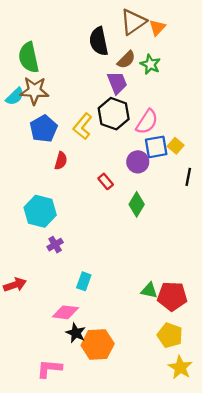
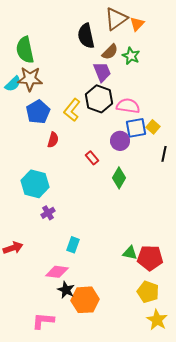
pink semicircle: (147, 122) -> (128, 106), turned -115

